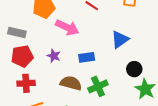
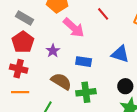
blue triangle: (120, 39) -> (120, 54), turned 36
red pentagon: (22, 56) -> (23, 42), turned 30

